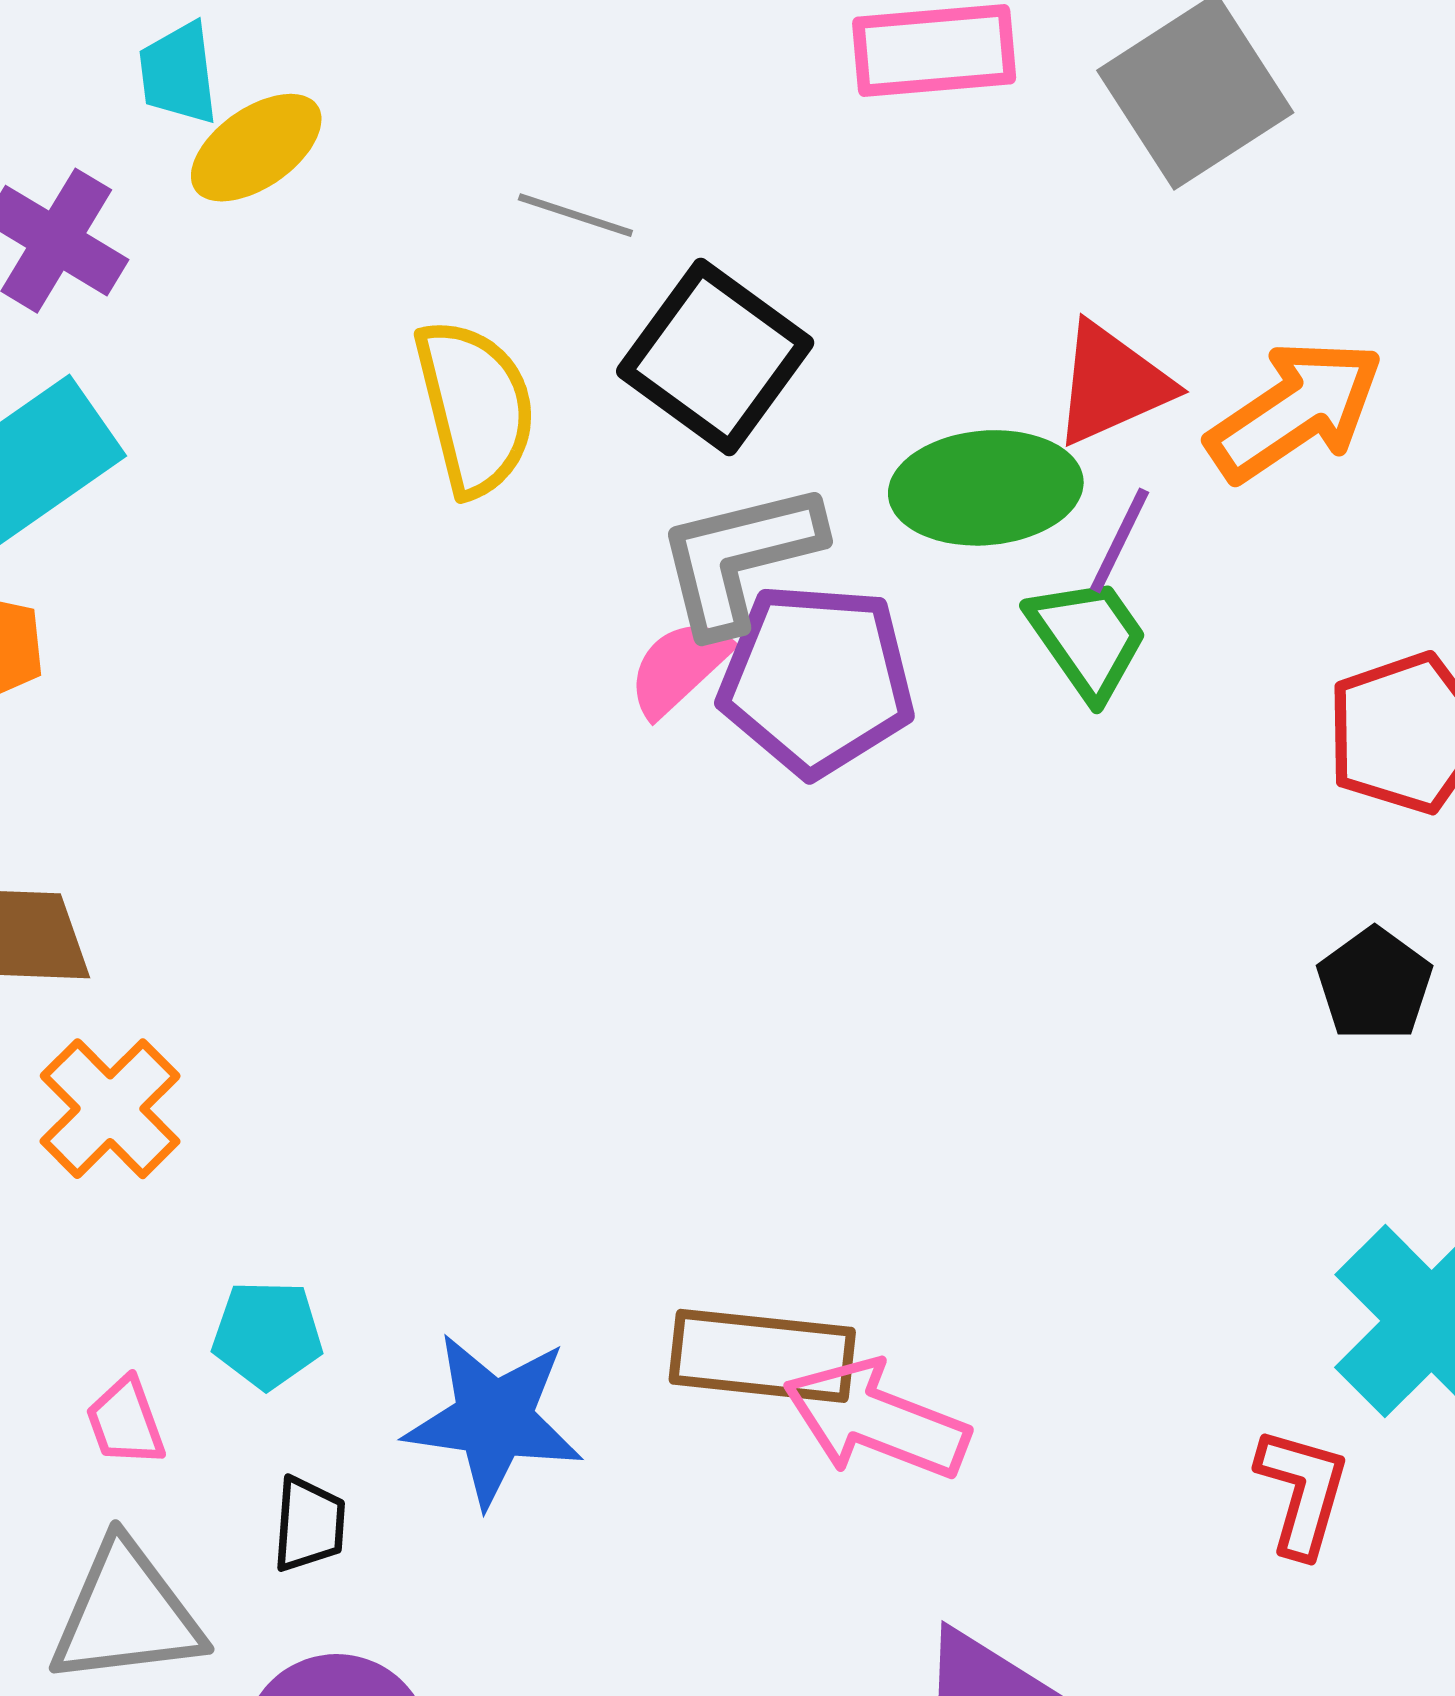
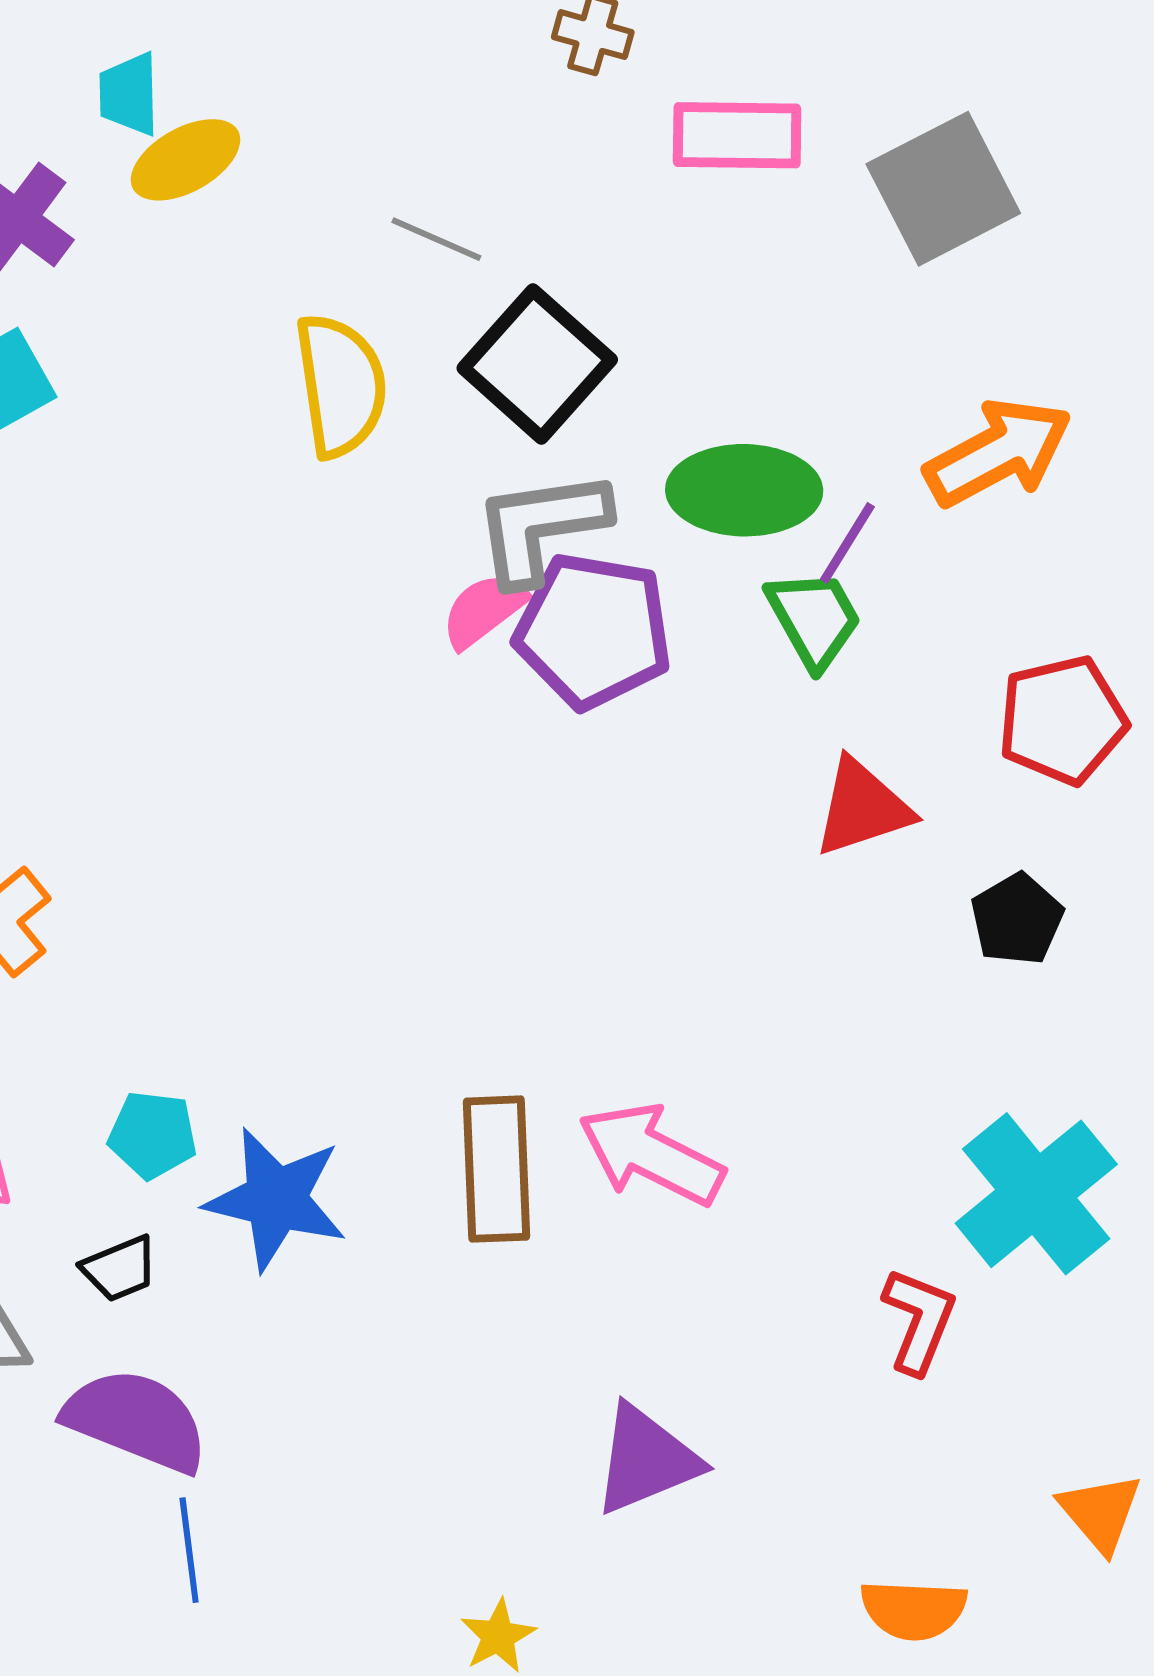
red triangle: (1112, 384) -> (862, 808), moved
cyan pentagon: (267, 1335) -> (153, 1135), moved
brown rectangle: (762, 1356) -> (496, 1169), turned 76
pink arrow: (876, 1420) -> (651, 1155), moved
black trapezoid: (309, 1524) -> (120, 1269), turned 58

